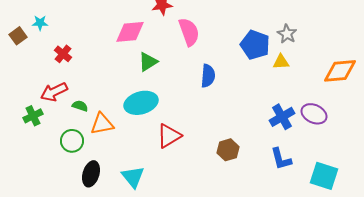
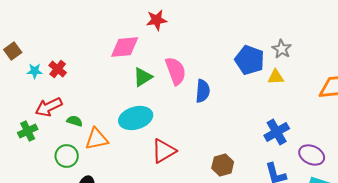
cyan star: (40, 23) -> (35, 71), moved
pink semicircle: (189, 32) -> (176, 71), moved
purple ellipse: (314, 114) -> (312, 155), moved

